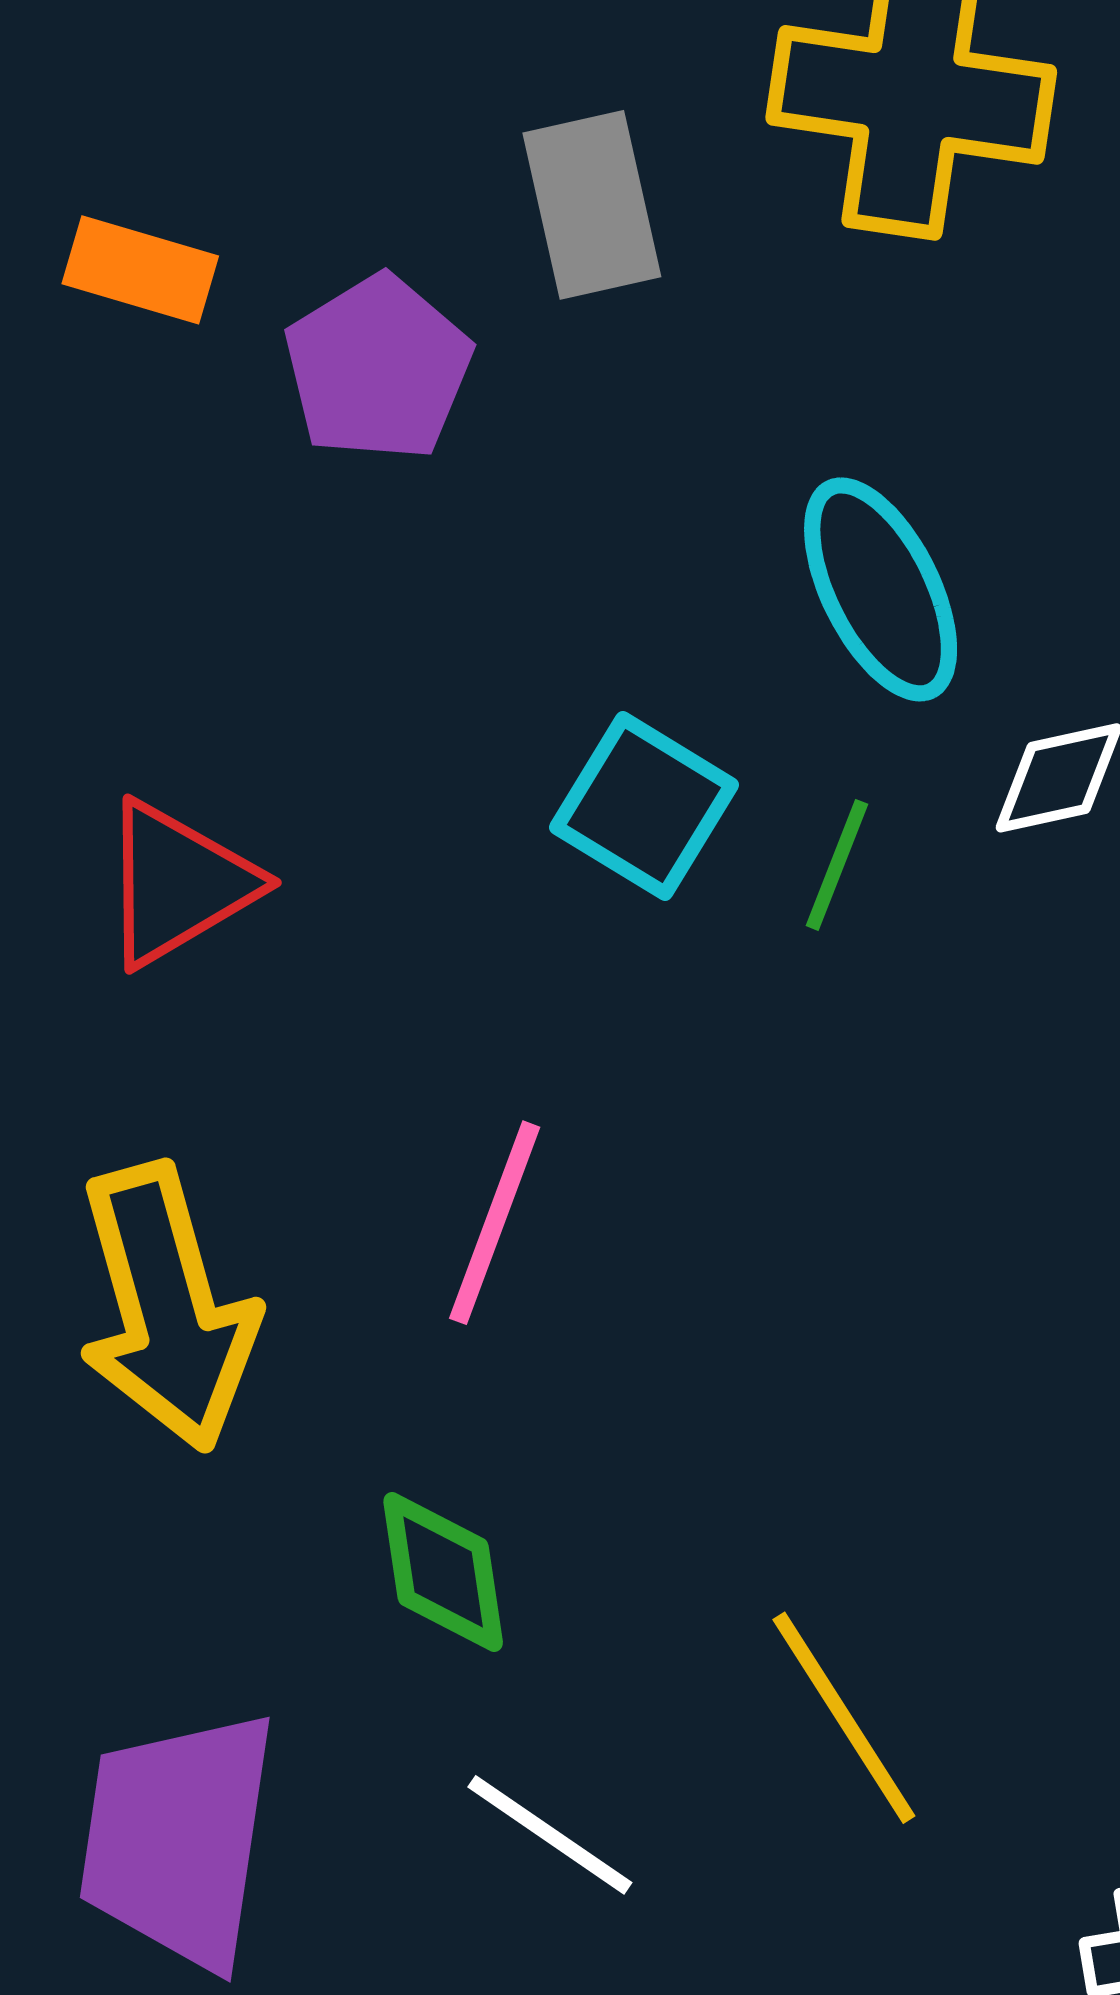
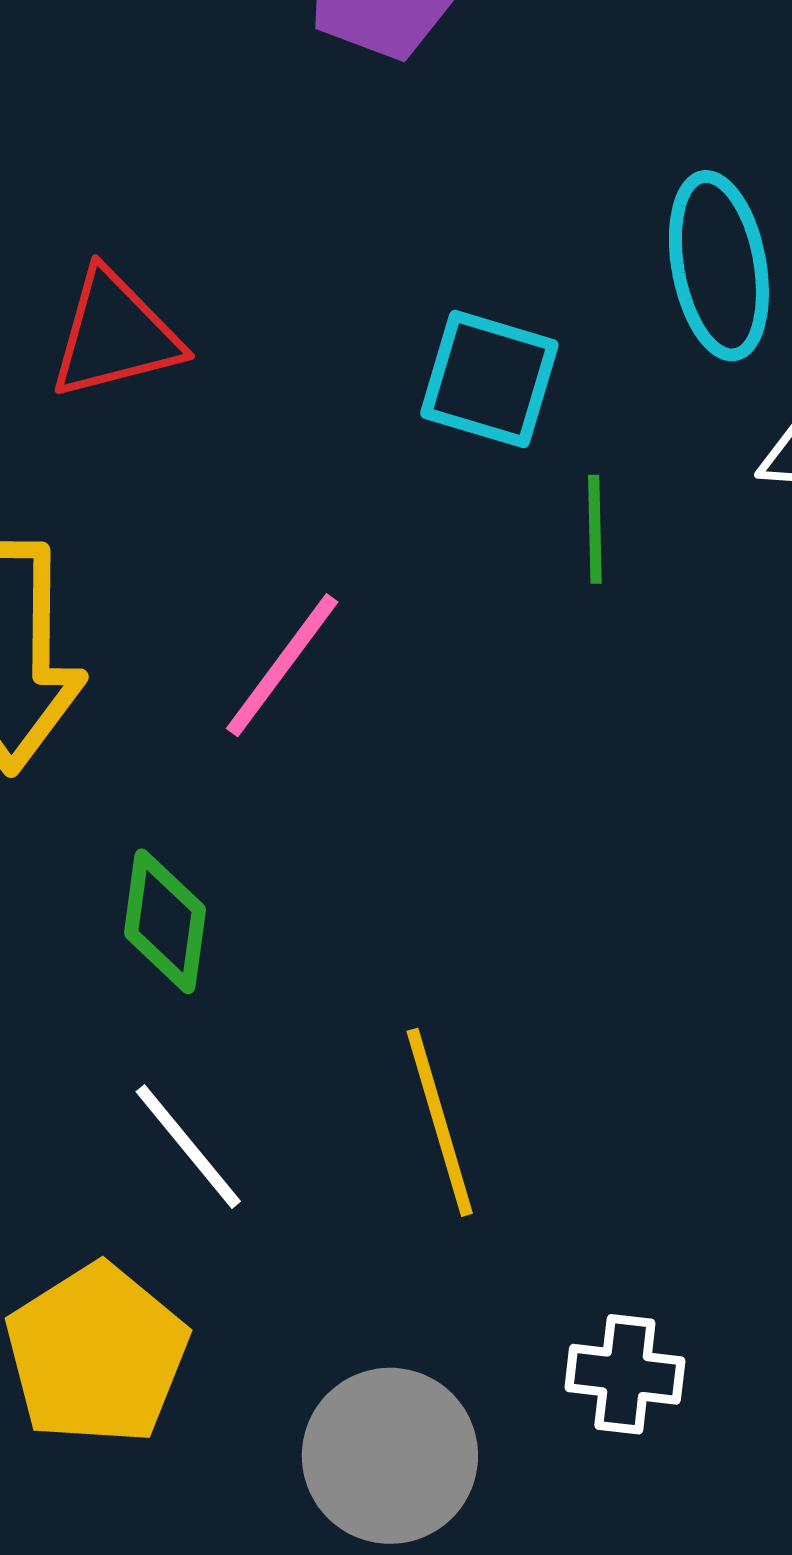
cyan square: (644, 806) -> (489, 379), turned -31
green line: (837, 865) -> (595, 529), moved, turned -39

